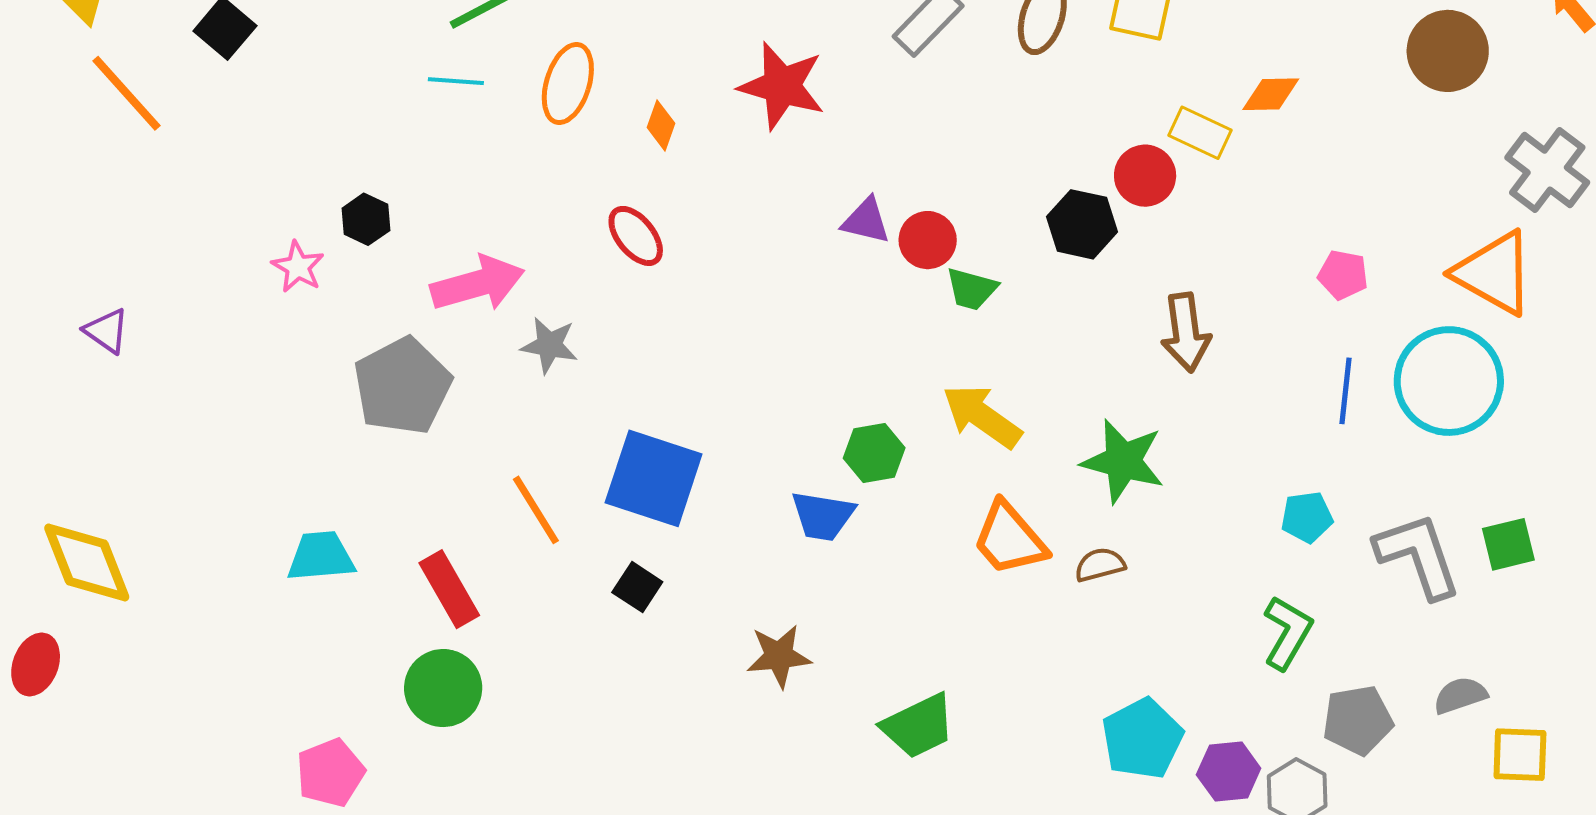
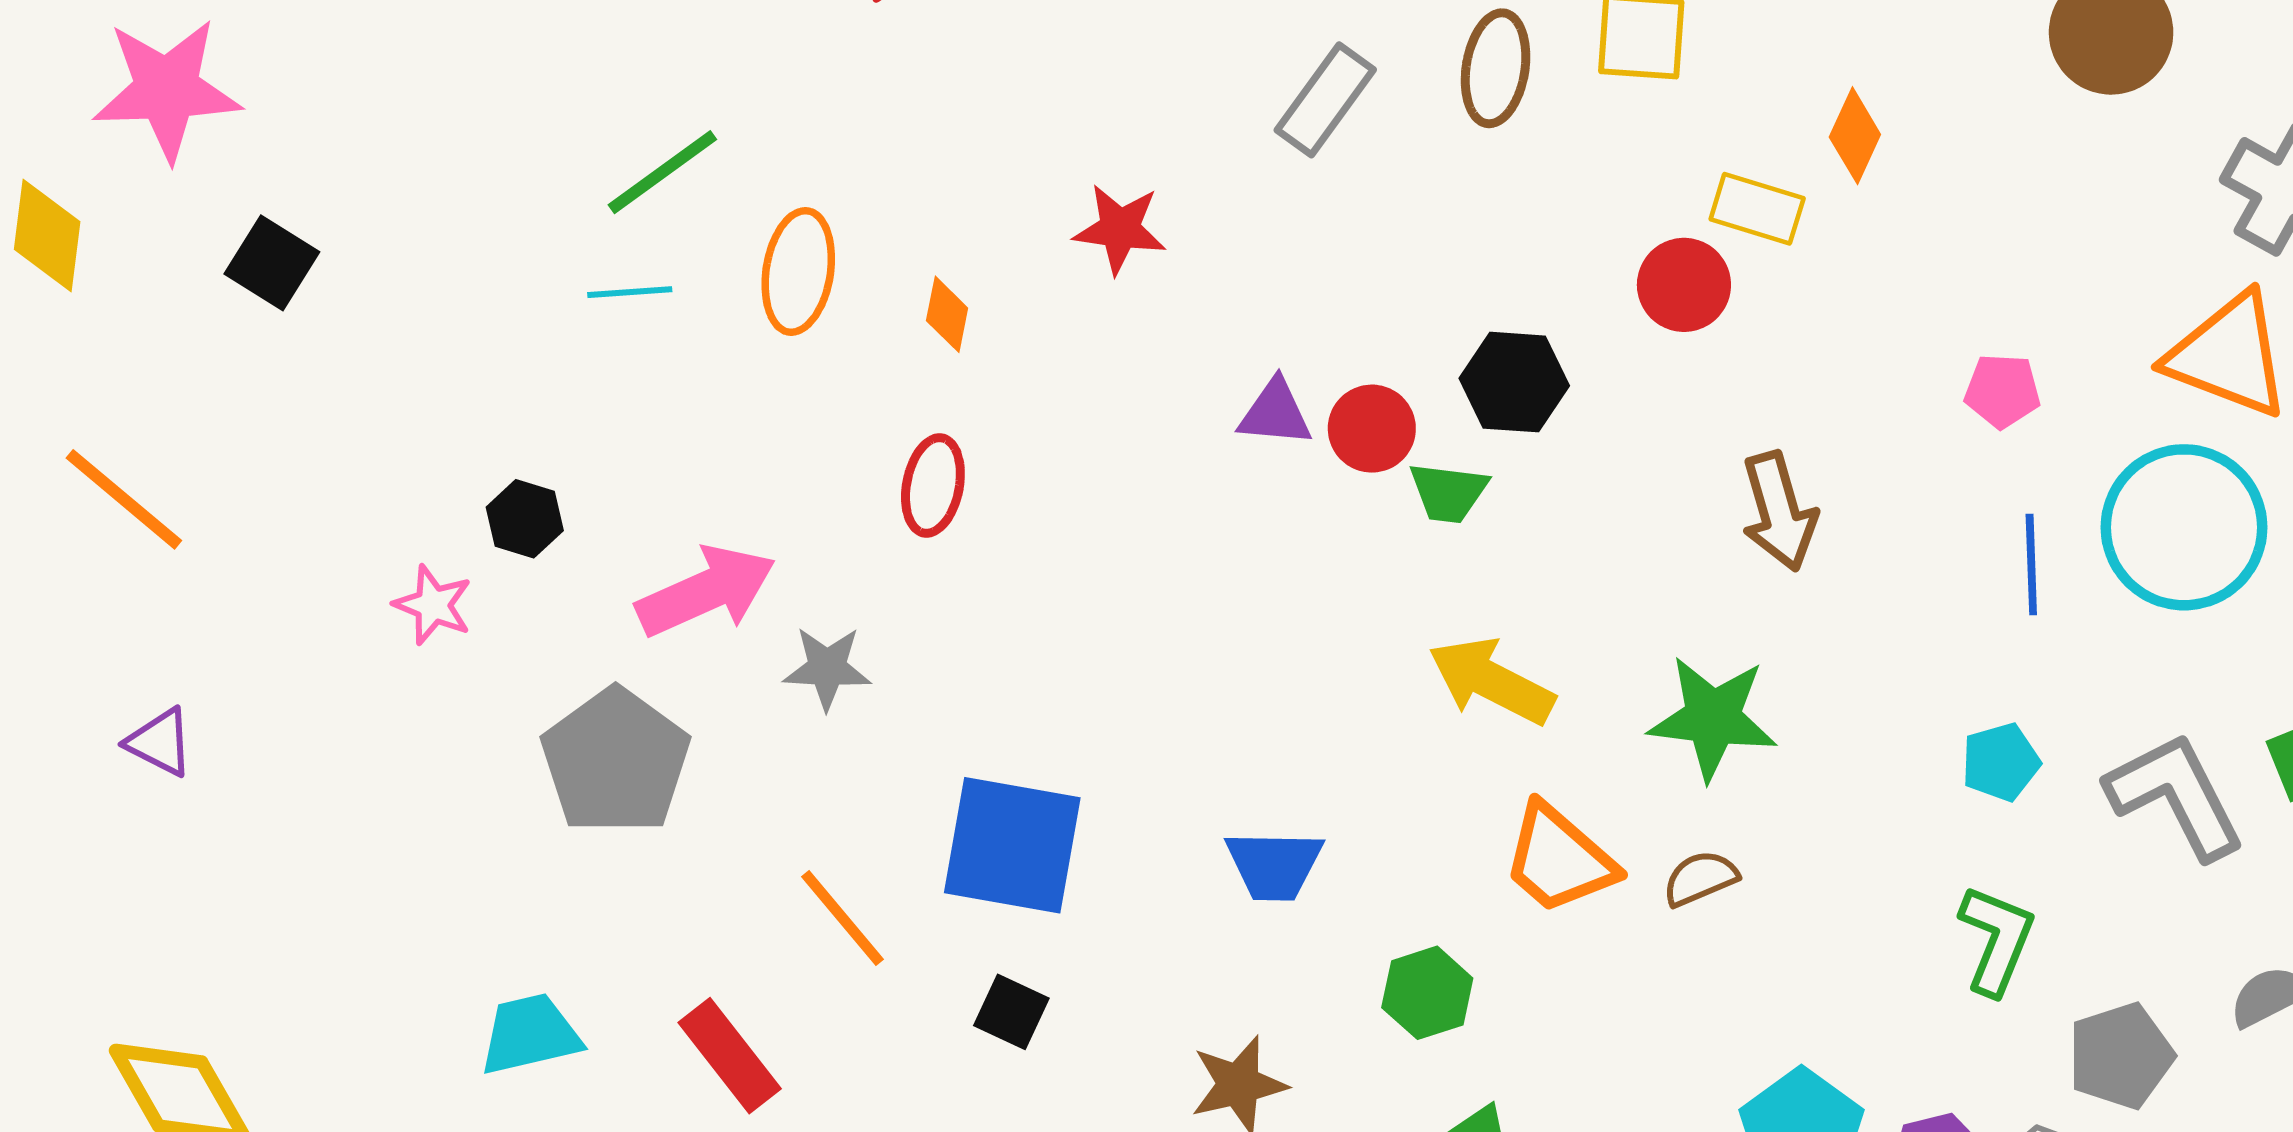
red star: (782, 86) -> (1120, 229), size x0.7
orange line: (127, 93) -> (124, 499), moved
orange diamond: (1271, 94) -> (1855, 136), turned -56
black hexagon: (1082, 224) -> (1514, 382), moved
red ellipse: (636, 236) -> (933, 486), turned 58
green hexagon: (874, 453) -> (1427, 993), moved

